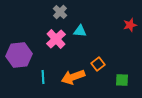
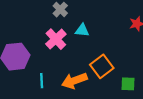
orange square: (98, 64) -> (102, 66), size x1.5

